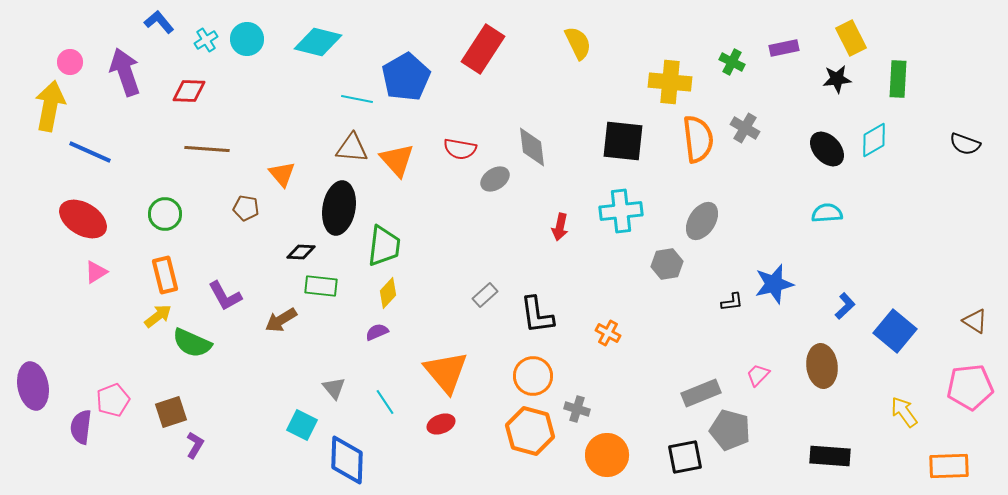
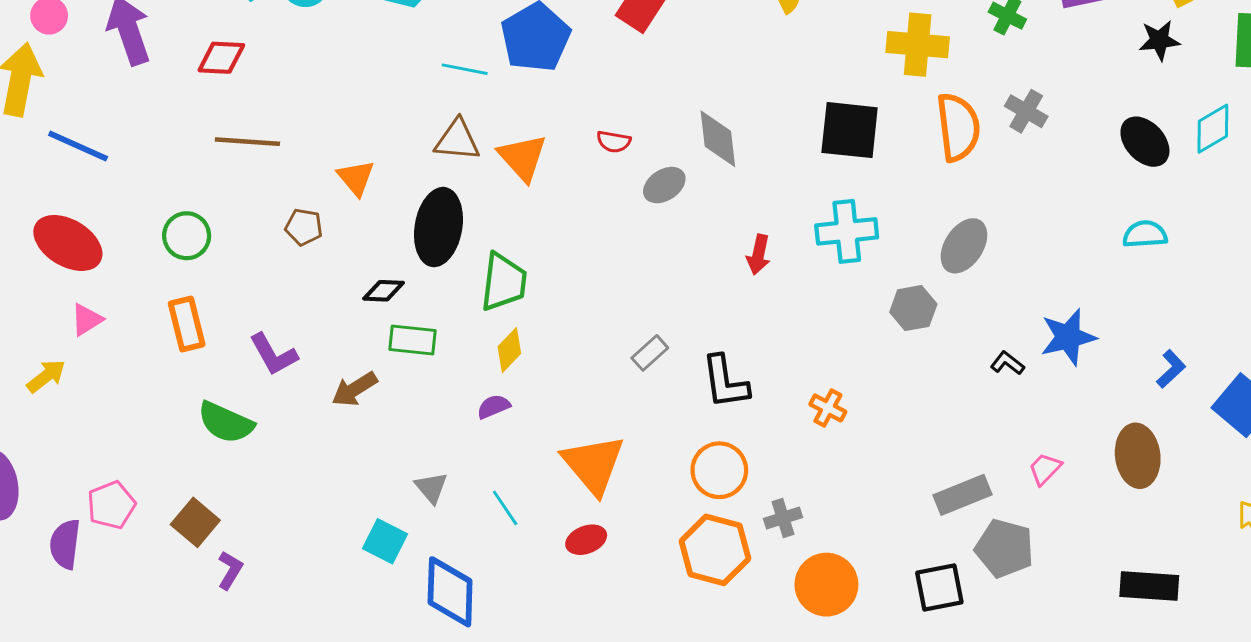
red semicircle: (460, 149) -> (614, 142), size x0.7
black L-shape: (732, 302) -> (1007, 363), turned -135
yellow arrow: (158, 316) -> (46, 376), moved
gray cross: (577, 409) -> (783, 518), turned -35
brown square: (171, 412) -> (195, 522), turned -32

